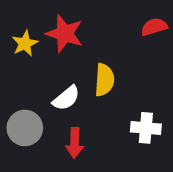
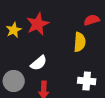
red star: (65, 34) -> (38, 24), turned 30
yellow semicircle: (104, 80) -> (80, 42), moved

